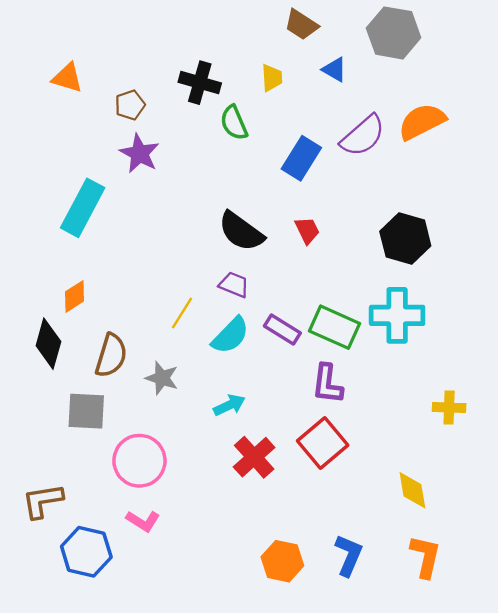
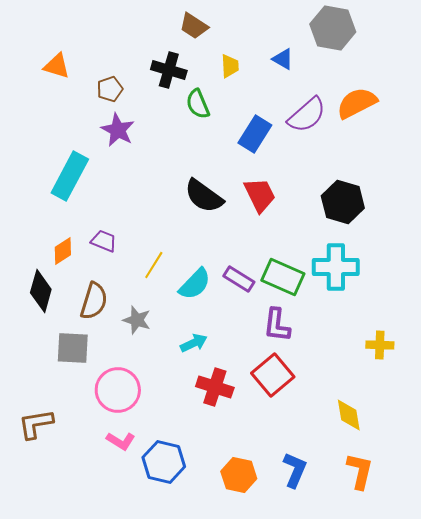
brown trapezoid: (301, 25) -> (194, 26), moved
red trapezoid: (307, 230) -> (260, 195), size x1.5
purple trapezoid: (234, 285) -> (104, 241), moved
red cross: (254, 457) -> (215, 387), turned -30
blue hexagon: (86, 552) -> (164, 462), moved

